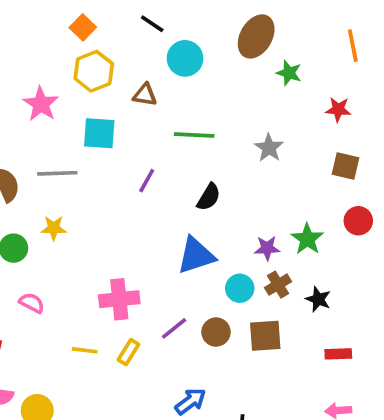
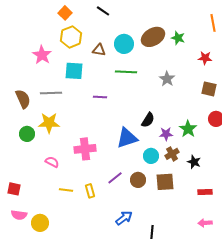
brown ellipse: (256, 36) -> (153, 37), moved, turned 30
cyan circle: (185, 58) -> (124, 44), moved
purple line: (147, 181) -> (100, 97), turned 64
black semicircle: (209, 197) -> (148, 120), moved
yellow star: (54, 228) -> (49, 123), size x1.5
pink cross: (119, 299) -> (85, 149), moved
pink semicircle: (32, 303) -> (52, 162), moved
yellow rectangle: (128, 352) -> (90, 191), turned -48

